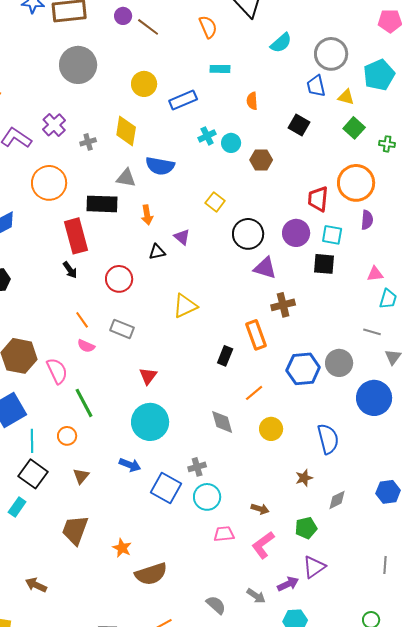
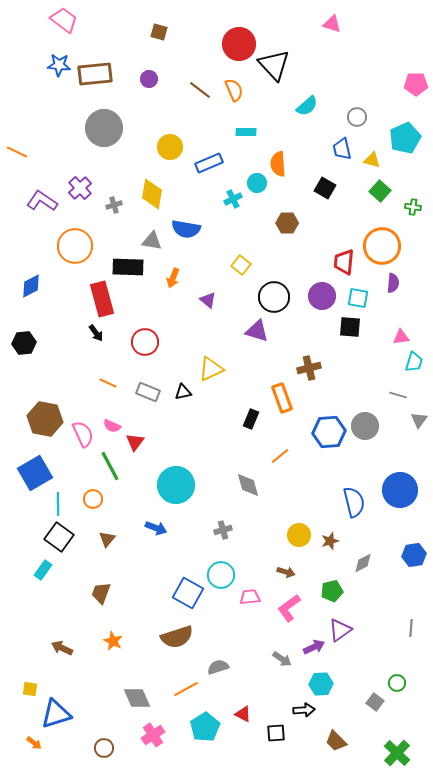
brown line: (148, 27) -> (200, 90), moved
gray circle: (331, 54) -> (357, 117), size x0.6
orange semicircle: (252, 101) -> (278, 164), size x1.4
cyan circle: (231, 143) -> (257, 183), moved
orange arrow: (147, 215) -> (173, 278), turned 30
black triangle: (157, 252) -> (183, 392), moved
purple triangle: (265, 268) -> (257, 331), moved
orange line: (82, 320) -> (108, 383), turned -30
pink semicircle: (86, 346) -> (112, 426), moved
red triangle: (148, 376) -> (135, 442), moved
blue circle: (374, 398) -> (400, 490), moved
yellow circle: (271, 429) -> (299, 535), moved
blue square: (166, 488) -> (188, 593), moved
cyan circle: (207, 497) -> (221, 575), moved
brown trapezoid: (75, 530) -> (101, 593), size x0.7
orange star: (122, 548) -> (113, 641), moved
gray semicircle: (216, 605) -> (218, 667), moved, turned -60

